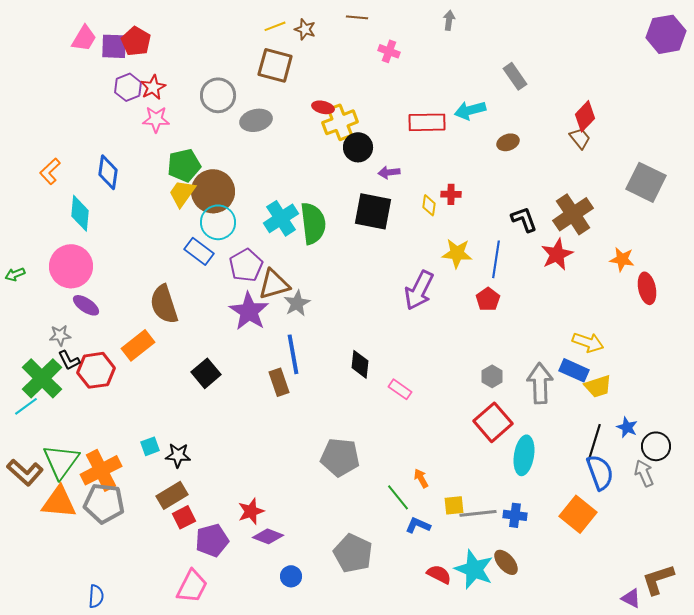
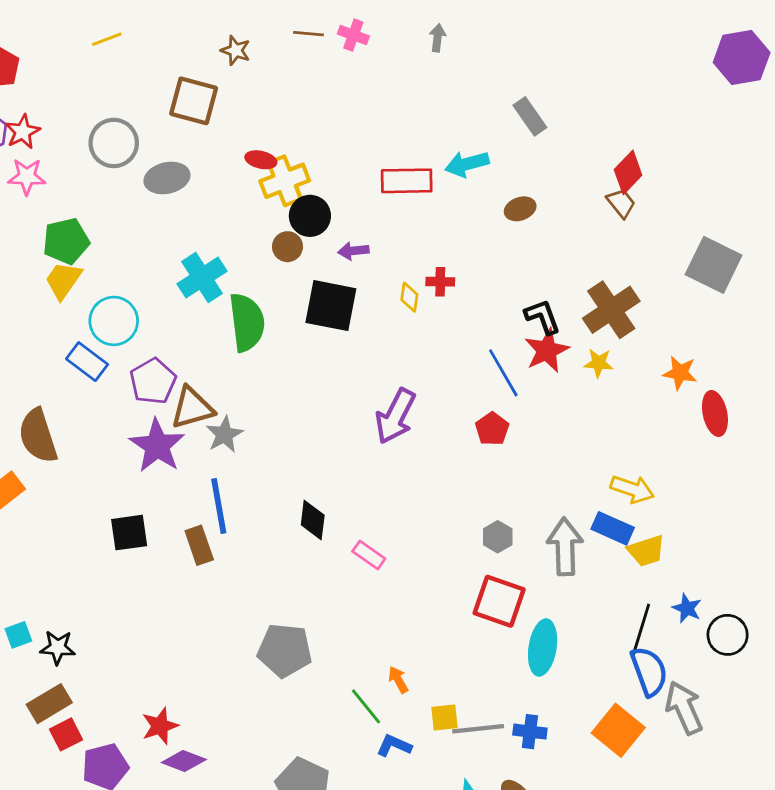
yellow line: (275, 26) -> (107, 39), moved
pink cross: (389, 51) -> (353, 35), moved
brown circle: (213, 191) -> (287, 247), moved, size x0.5
cyan cross: (281, 218) -> (202, 277), moved
yellow star: (457, 253) -> (599, 363), moved, size x0.7
red star: (557, 254) -> (547, 350), moved
blue line: (496, 259) -> (503, 373), turned -39
black square: (206, 373) -> (129, 533), moved, turned 32
red square: (493, 422) -> (499, 601), turned -30
gray arrow: (644, 473) -> (684, 708), moved, size x1.4

